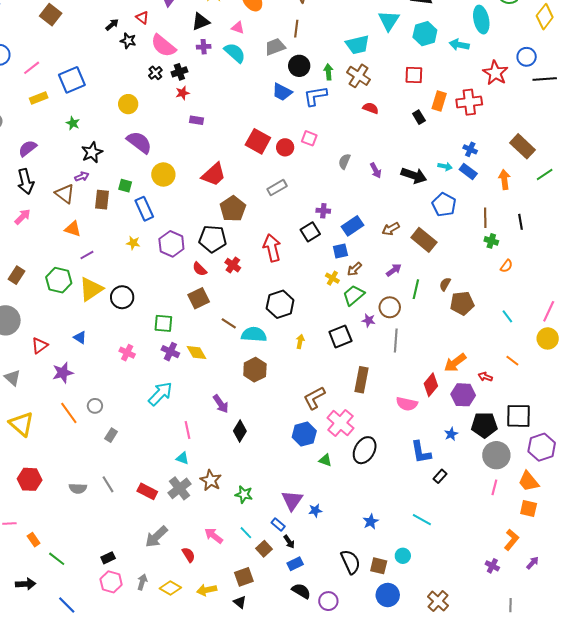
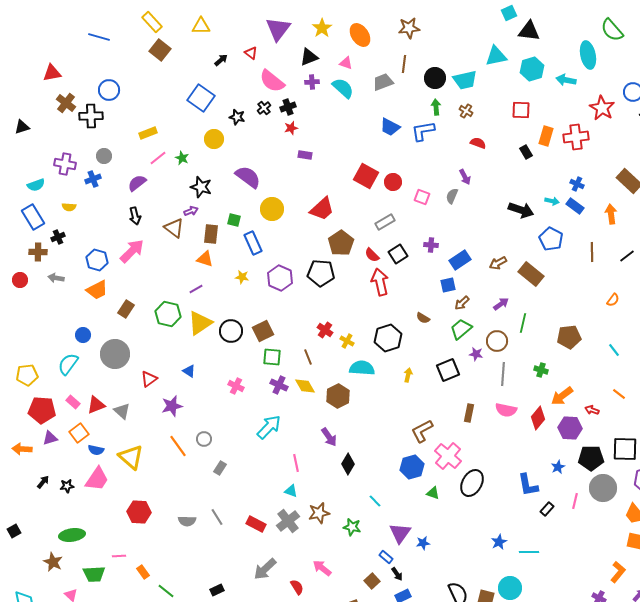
cyan triangle: (389, 21) -> (496, 56), turned 45
black star: (128, 41) -> (237, 117), moved
black circle: (299, 66) -> (435, 78), moved
pink line: (32, 68) -> (158, 158), moved
brown cross: (359, 76) -> (466, 111), size x0.6
blue square: (72, 80) -> (201, 98), moved, turned -32
yellow circle: (128, 104) -> (214, 139), moved
pink square: (309, 138) -> (422, 197), moved
black star: (92, 152) -> (201, 187), turned -30
purple arrow: (376, 170) -> (465, 177), moved
black arrow: (26, 182) -> (135, 216), size x0.7
pink arrow: (23, 217) -> (132, 251), size x1.5
black line: (521, 222) -> (627, 256), turned 63
orange triangle: (73, 229) -> (205, 259), moved
black square: (310, 232) -> (398, 254), moved
green cross: (491, 241) -> (541, 370), moved
red cross: (233, 265) -> (325, 330), moved
red semicircle: (200, 269) -> (372, 255), moved
yellow cross: (332, 278) -> (347, 341), moved
brown semicircle: (445, 284) -> (423, 318), moved, turned -88
brown square: (199, 298) -> (263, 331), moved
brown line: (229, 323) -> (308, 357), moved, turned 35
brown hexagon: (255, 370) -> (338, 396), moved
brown rectangle: (362, 380) -> (469, 413), size x0.7
pink semicircle: (407, 404) -> (506, 410), moved
brown star: (211, 480) -> (319, 513), turned 30
pink line: (494, 487) -> (575, 501), moved
cyan line: (422, 520) -> (529, 552), turned -30
blue star: (371, 522) -> (499, 542), moved
cyan line: (246, 533) -> (375, 501), moved
cyan circle: (403, 556) -> (510, 588), size x1.5

